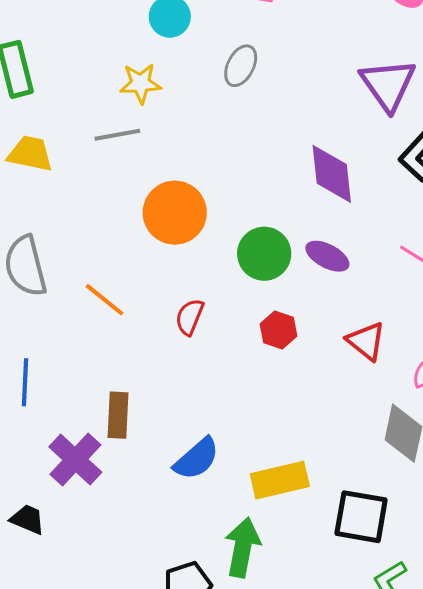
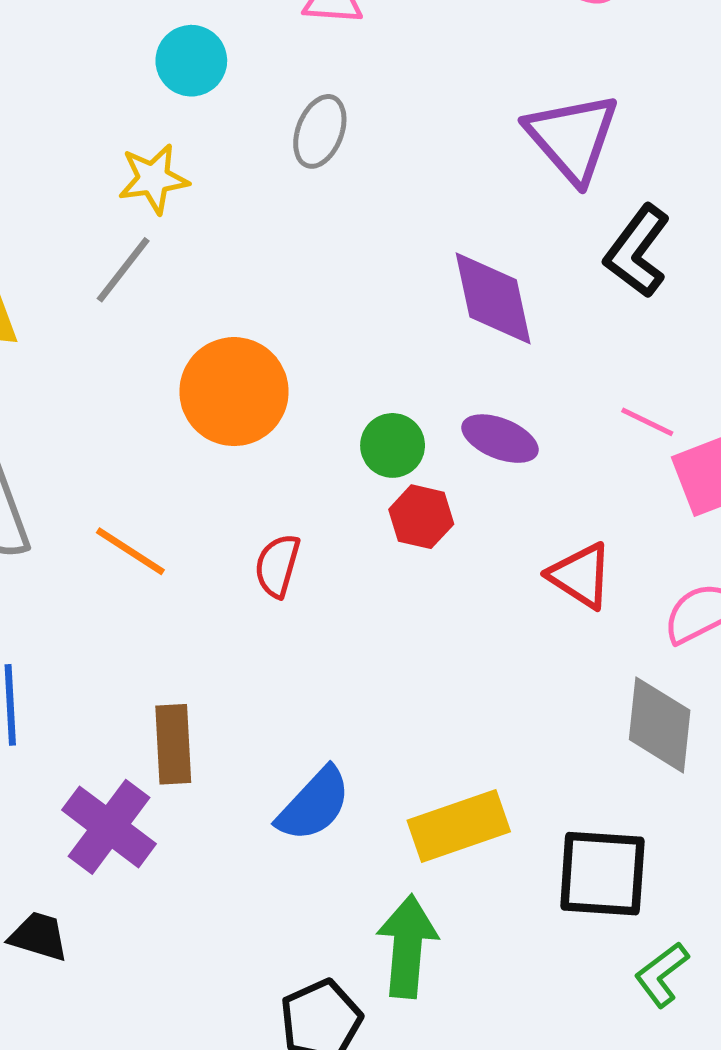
gray line: (117, 135) -> (123, 270), turned -36
green circle: (264, 254) -> (393, 445), size x0.7
red hexagon: (278, 330) -> (421, 517), moved

